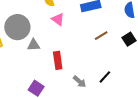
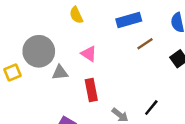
pink triangle: (58, 19) -> (89, 54), moved
brown line: (101, 36) -> (145, 44), moved

